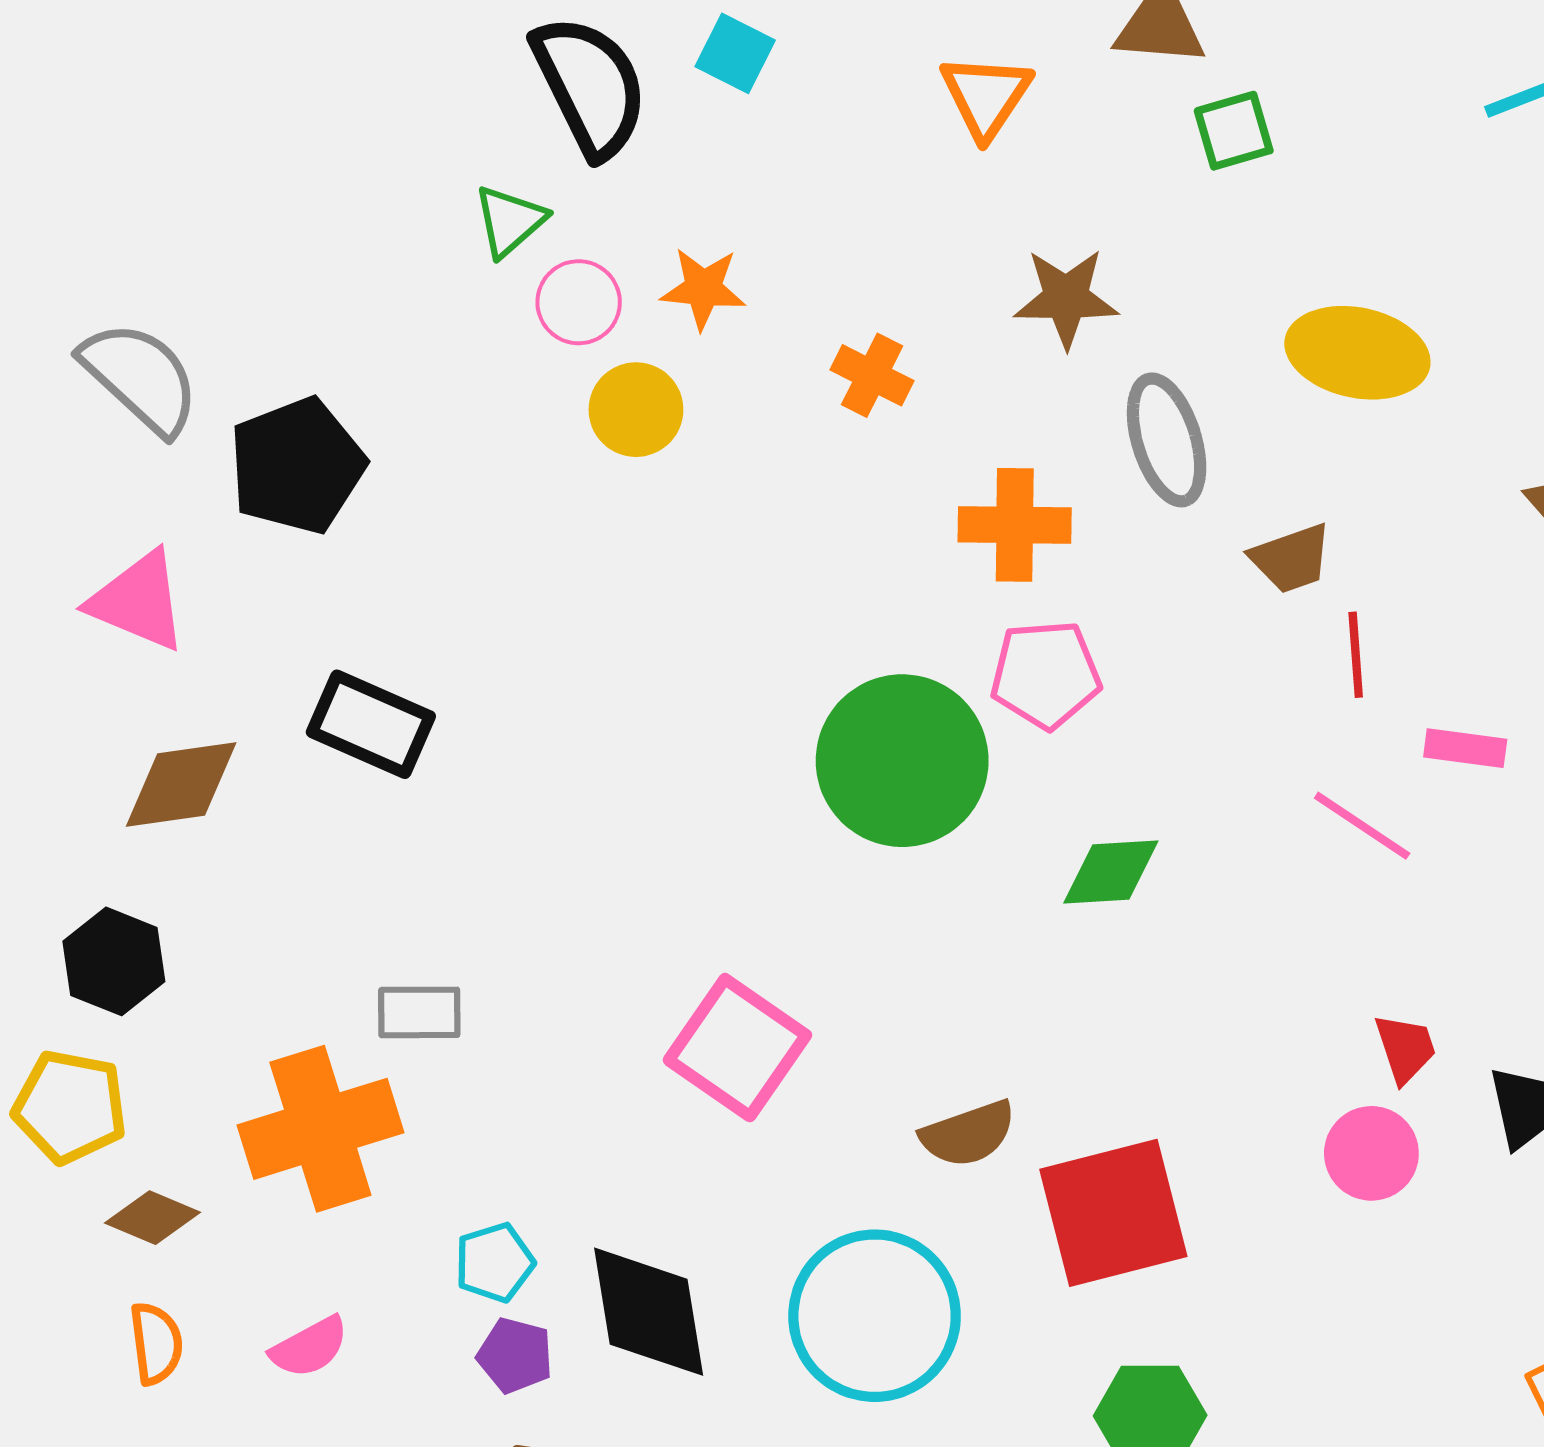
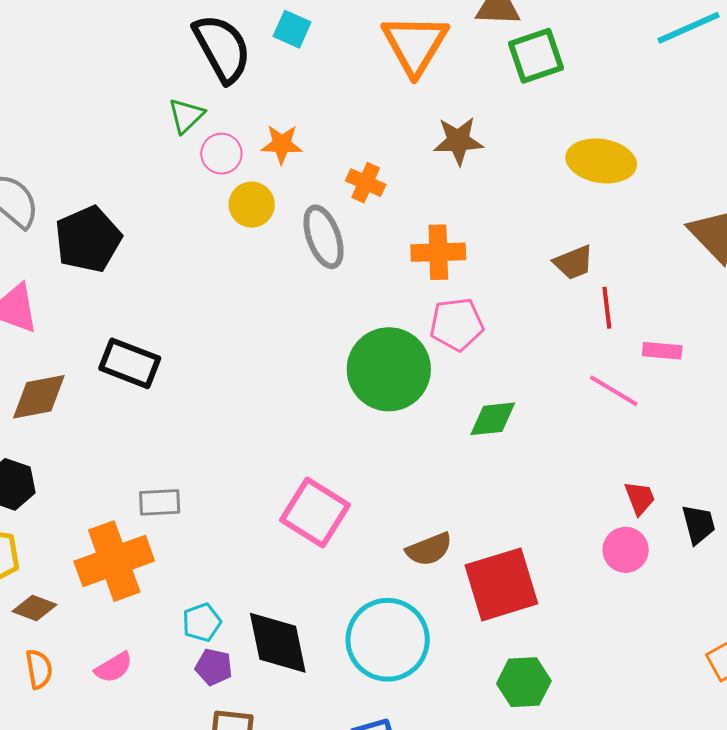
orange triangle: (986, 96) -> (415, 44), size x1.5
green square: (1234, 131) -> (536, 56), size x1.4
gray ellipse: (1167, 440) -> (324, 237), moved

